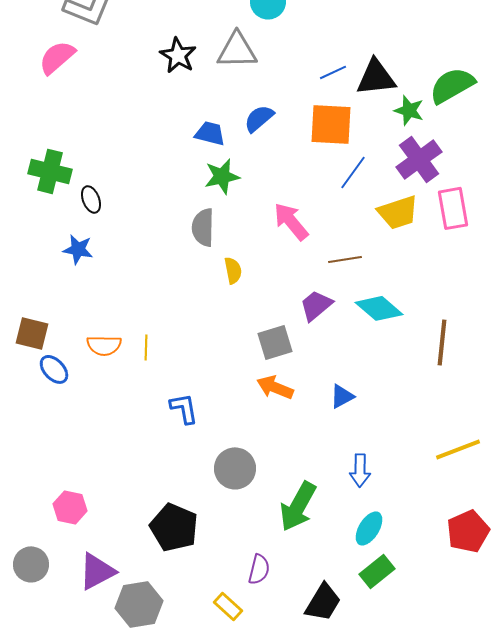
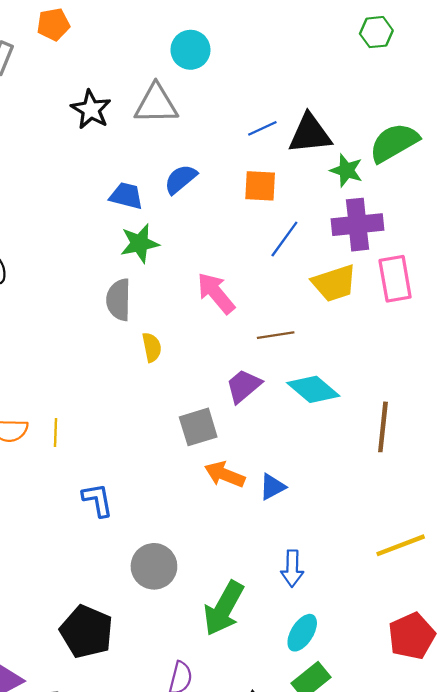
orange square: (331, 124) -> (260, 186), size x0.7
purple cross: (419, 159) -> (357, 225), turned 30
orange arrow: (275, 387) -> (225, 475), moved

